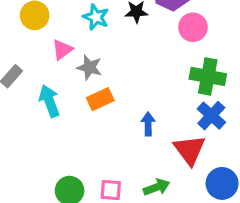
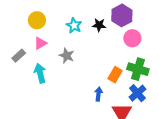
pink triangle: (62, 50) -> (40, 43), moved
orange rectangle: (100, 99) -> (115, 75), moved, turned -42

